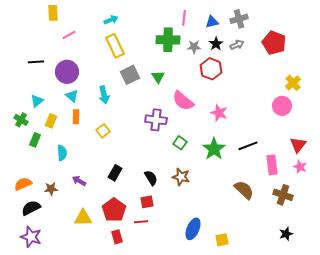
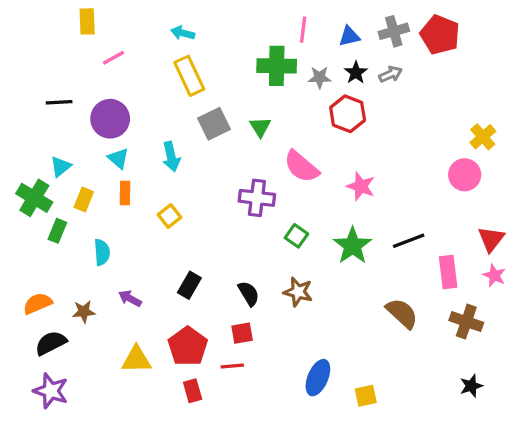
cyan arrow: (111, 20) -> (183, 33), turned -144
red pentagon: (274, 43) -> (440, 35), moved
green cross: (21, 120) -> (34, 198), size x1.5

